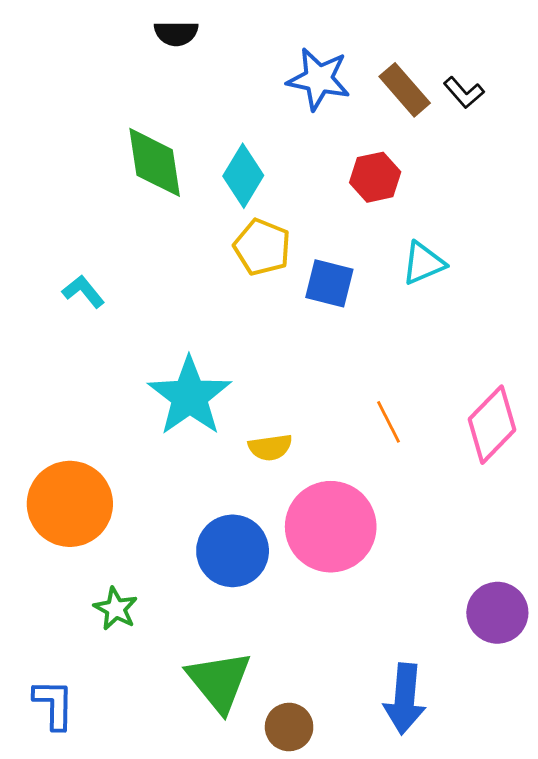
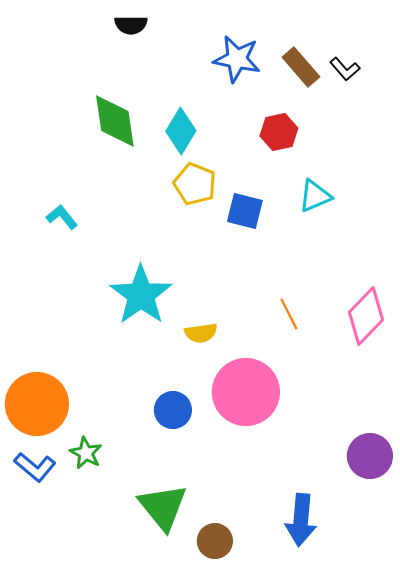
orange circle: (70, 504) -> (37, 404), moved
blue circle: (233, 551) -> (173, 410), size x0.7
blue L-shape: (54, 704) -> (35, 467), moved, turned 129

